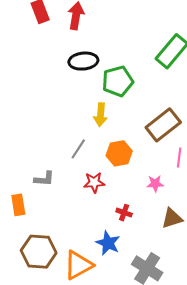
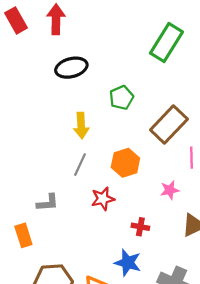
green pentagon: (118, 81) -> (121, 98), moved, size x0.7
yellow arrow: (101, 115) -> (81, 125), moved

